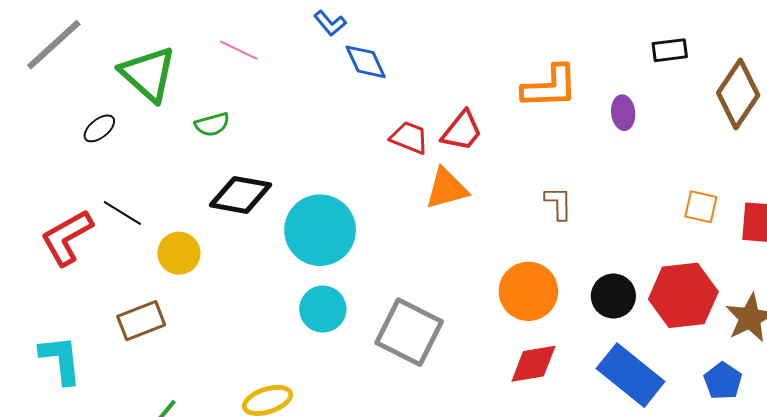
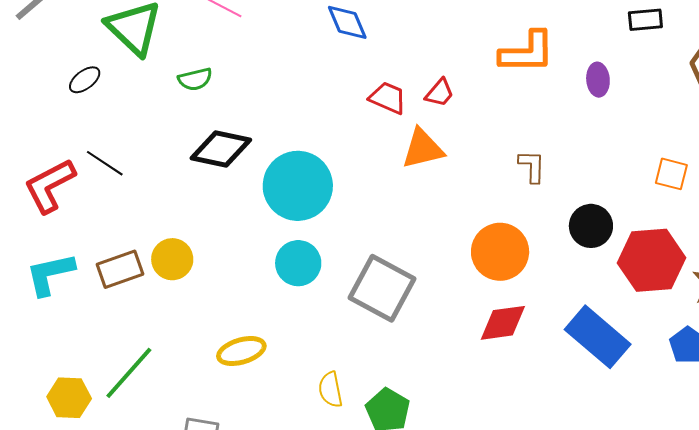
red trapezoid: (462, 131) -> (440, 93), size x0.7
yellow circle: (179, 253) -> (172, 259), moved
black circle: (613, 296) -> (591, 226), moved
cyan L-shape: (61, 360) -> (50, 274), moved, turned -98

